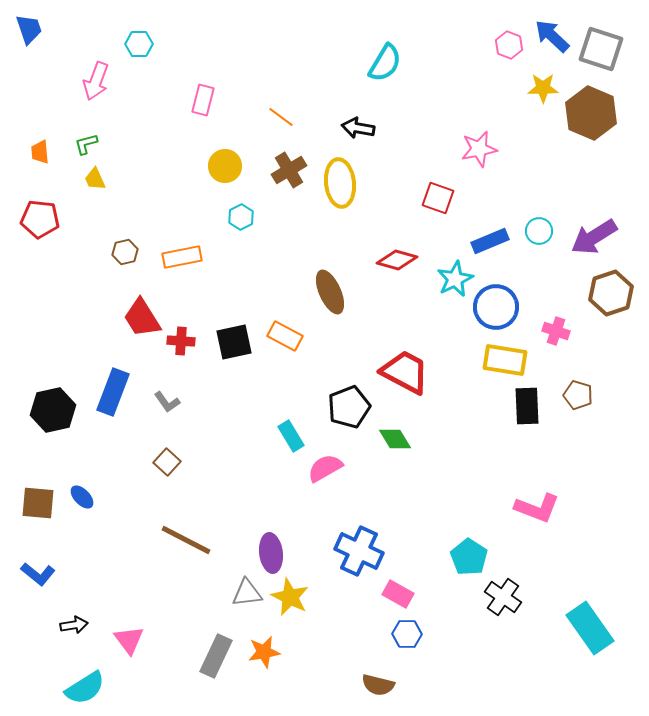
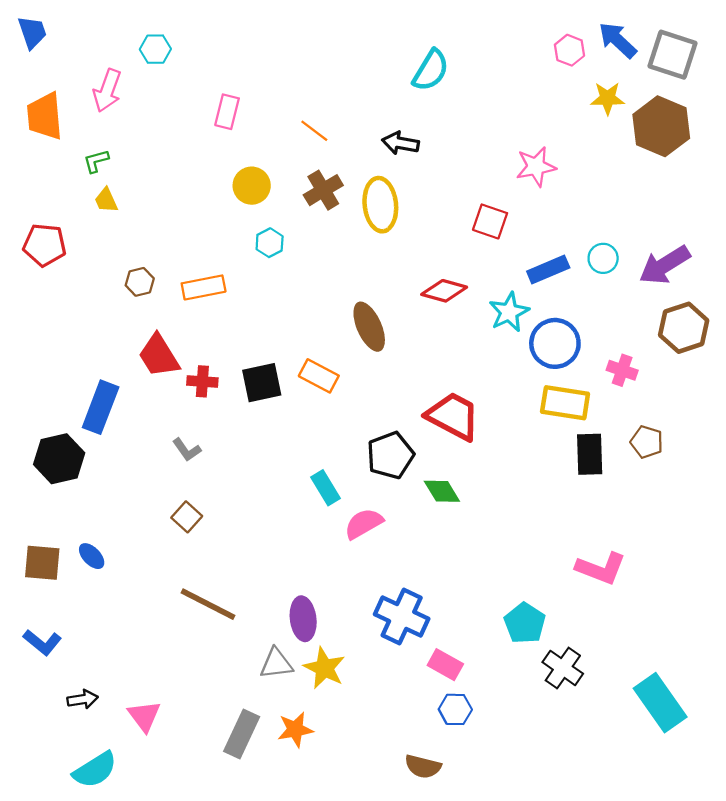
orange trapezoid: (40, 152) -> (45, 116), moved, size x1.8
blue rectangle: (113, 392) -> (101, 407), moved

